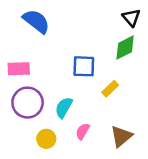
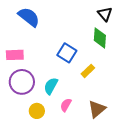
green diamond: (125, 48) -> (100, 38), turned -60
blue square: (84, 66) -> (67, 53), turned 30

